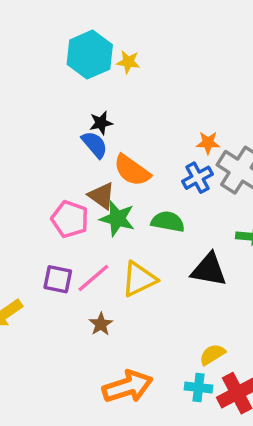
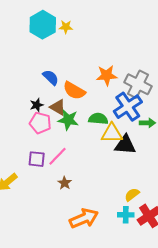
black star: (101, 123) -> (37, 105), moved
orange star: (208, 143) -> (107, 75), moved, size x1.5
blue cross: (197, 178) -> (128, 107), moved, size x1.6
yellow triangle: (139, 279) -> (112, 133), moved, turned 30

